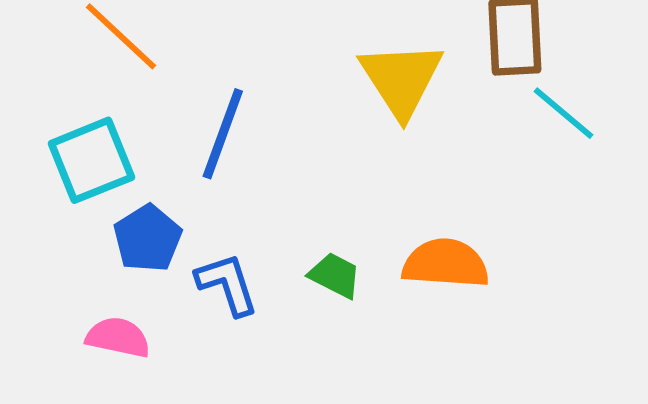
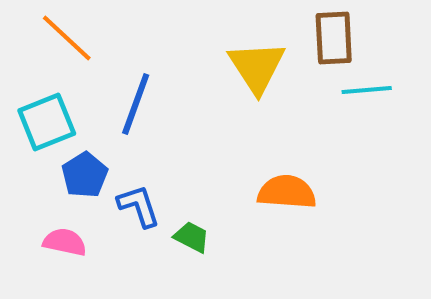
cyan line: (564, 113) -> (367, 90), turned -45
green trapezoid: (335, 275) -> (192, 237), moved

